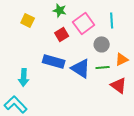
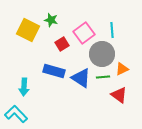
green star: (60, 10) -> (51, 20), moved
yellow square: (28, 20) -> (28, 30), size x1.6
gray circle: (102, 44) -> (102, 54), size x1.6

